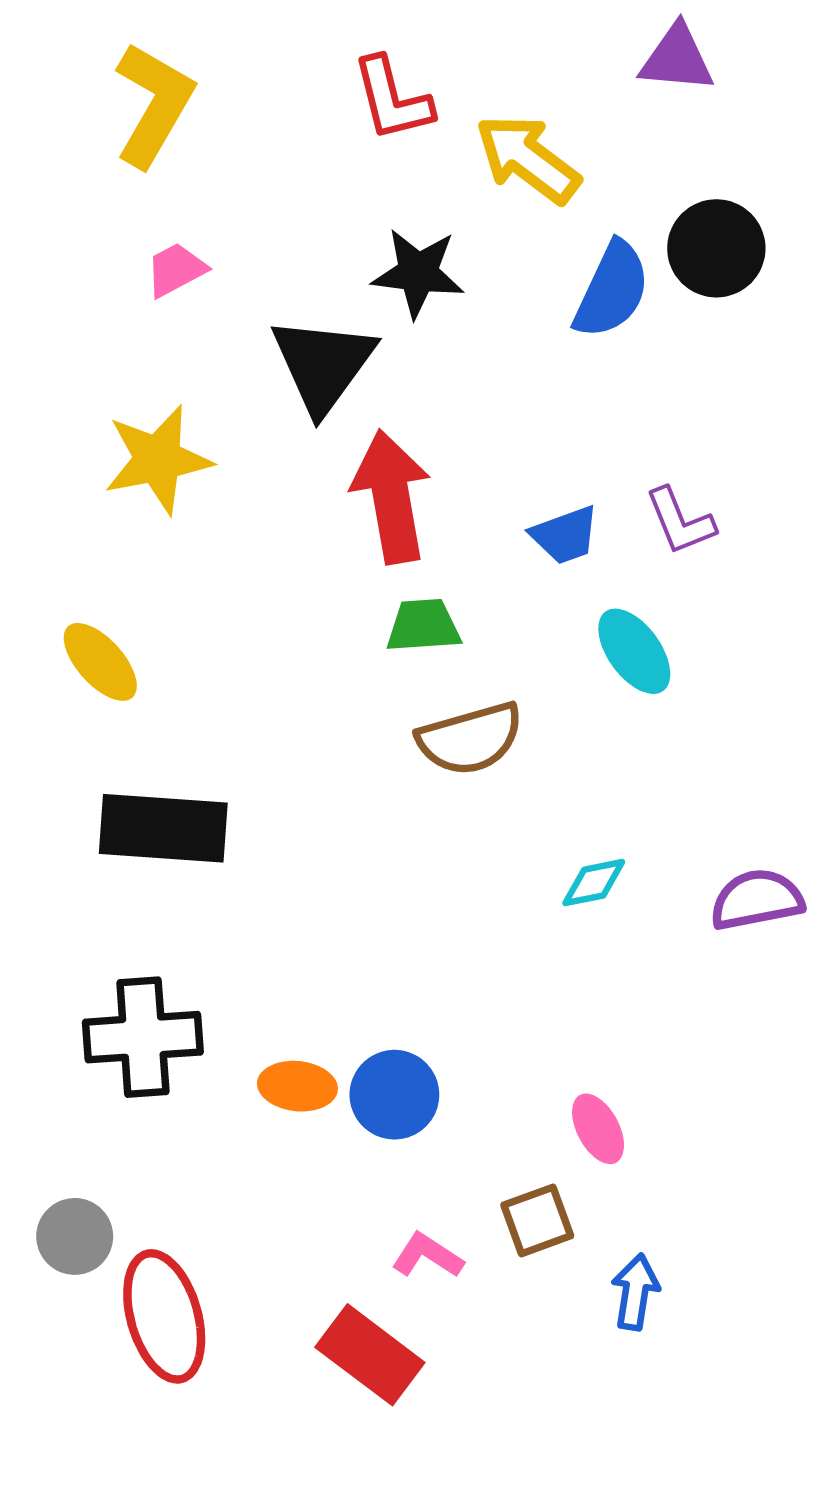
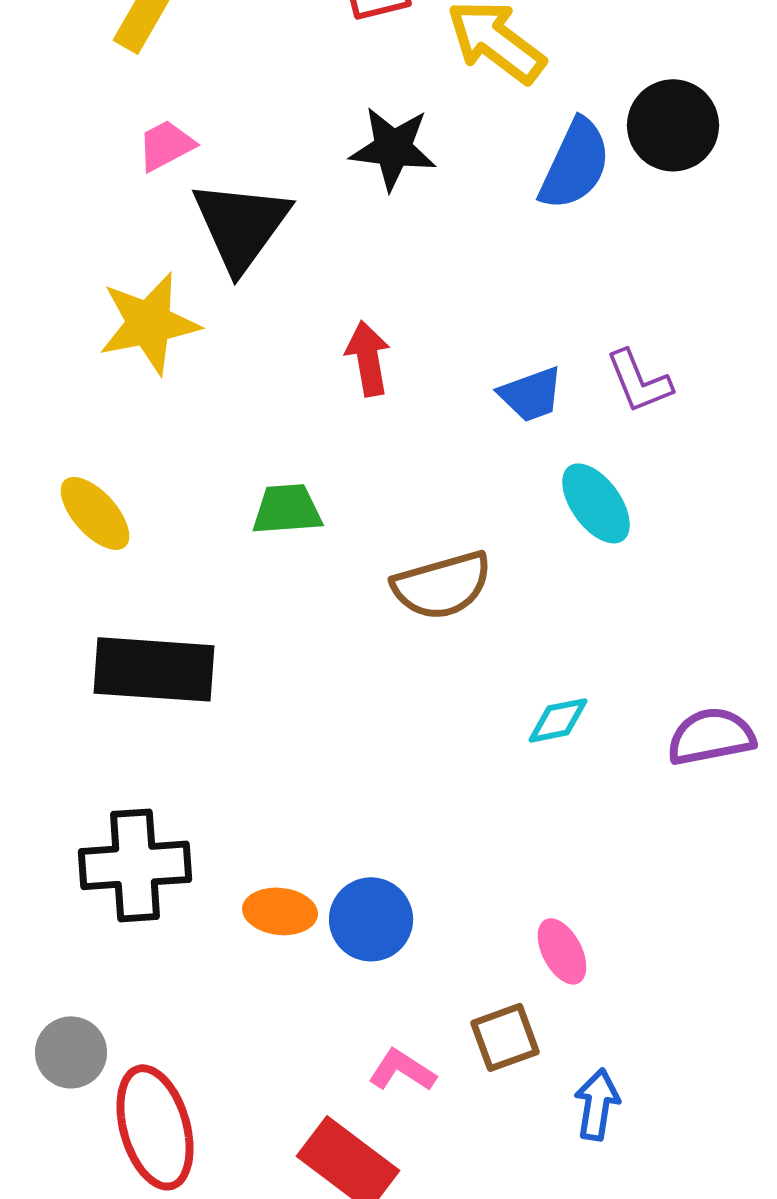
black triangle: (323, 365) -> (241, 225), moved
red arrow: (391, 497) -> (368, 358), size x0.6
green trapezoid: (423, 626) -> (287, 509), moved

